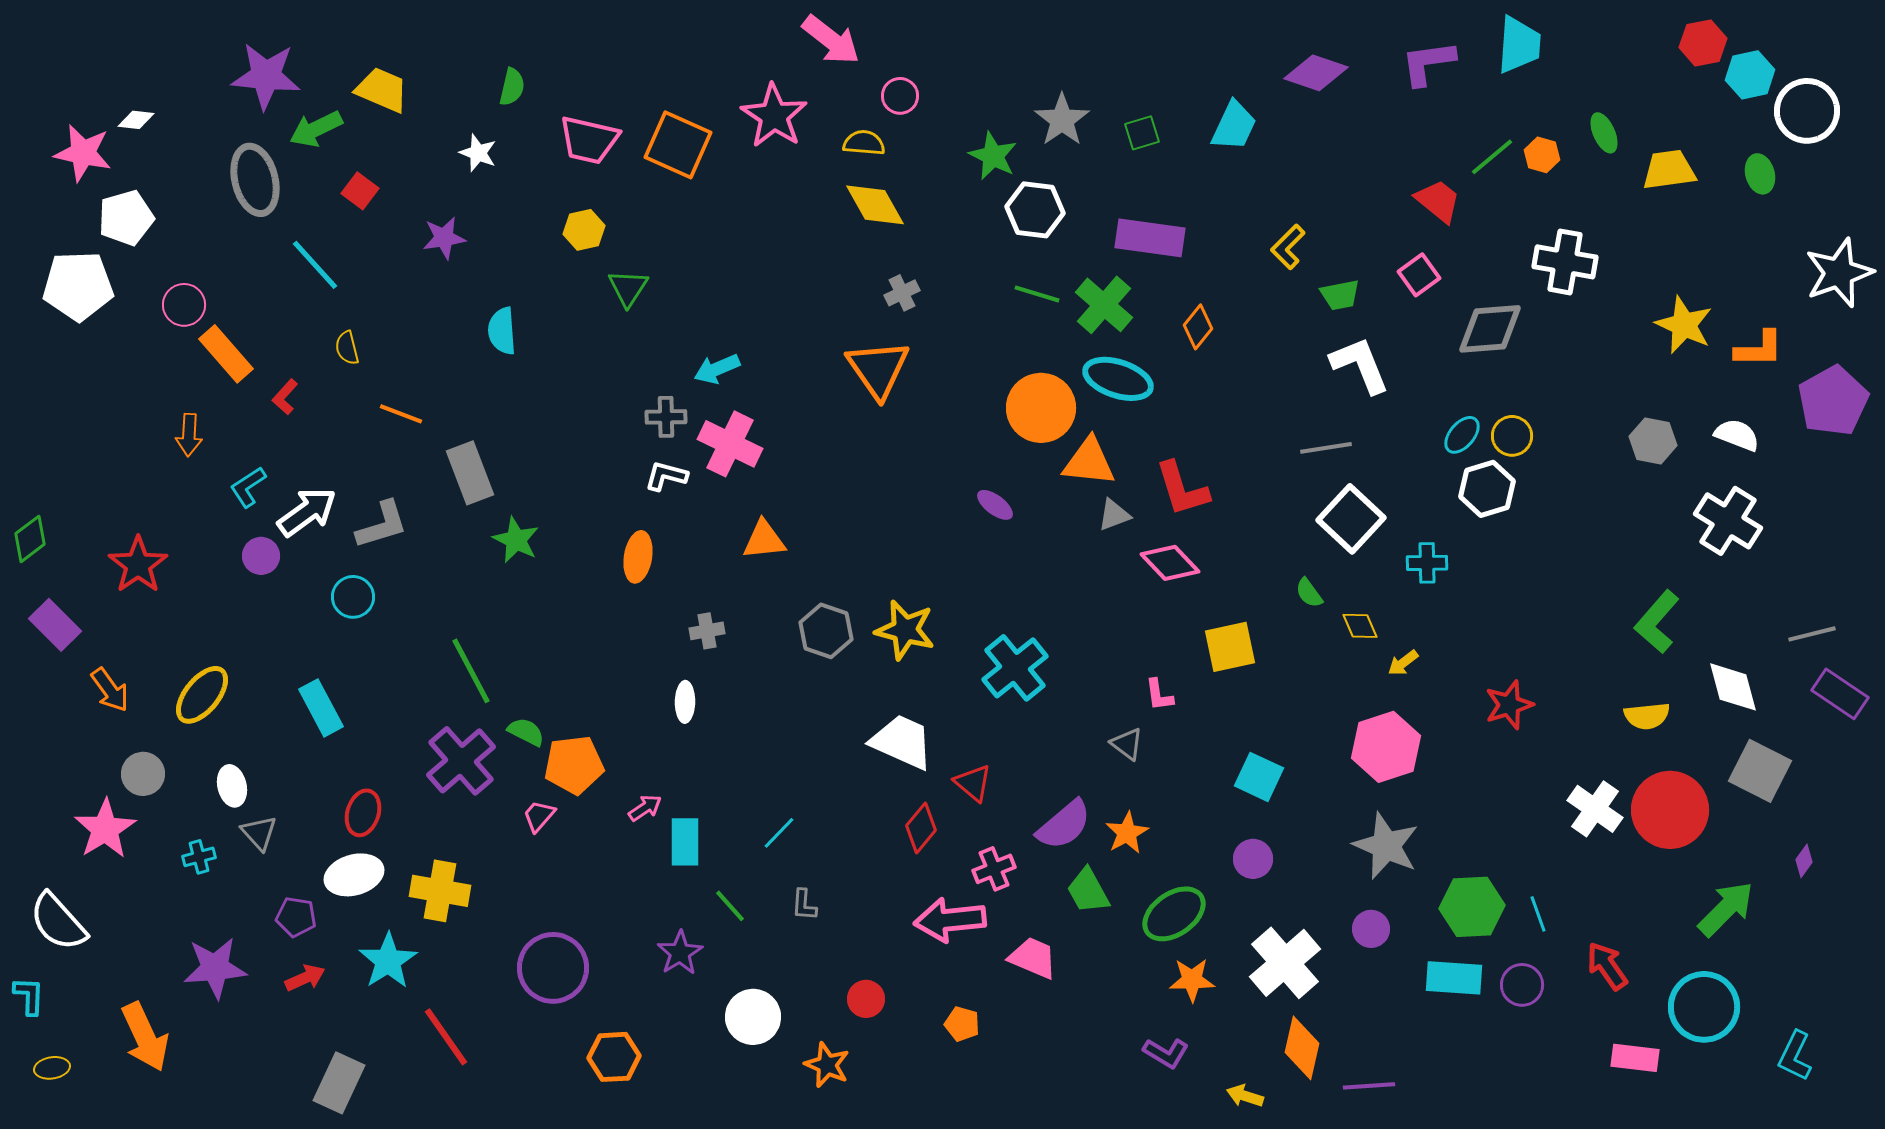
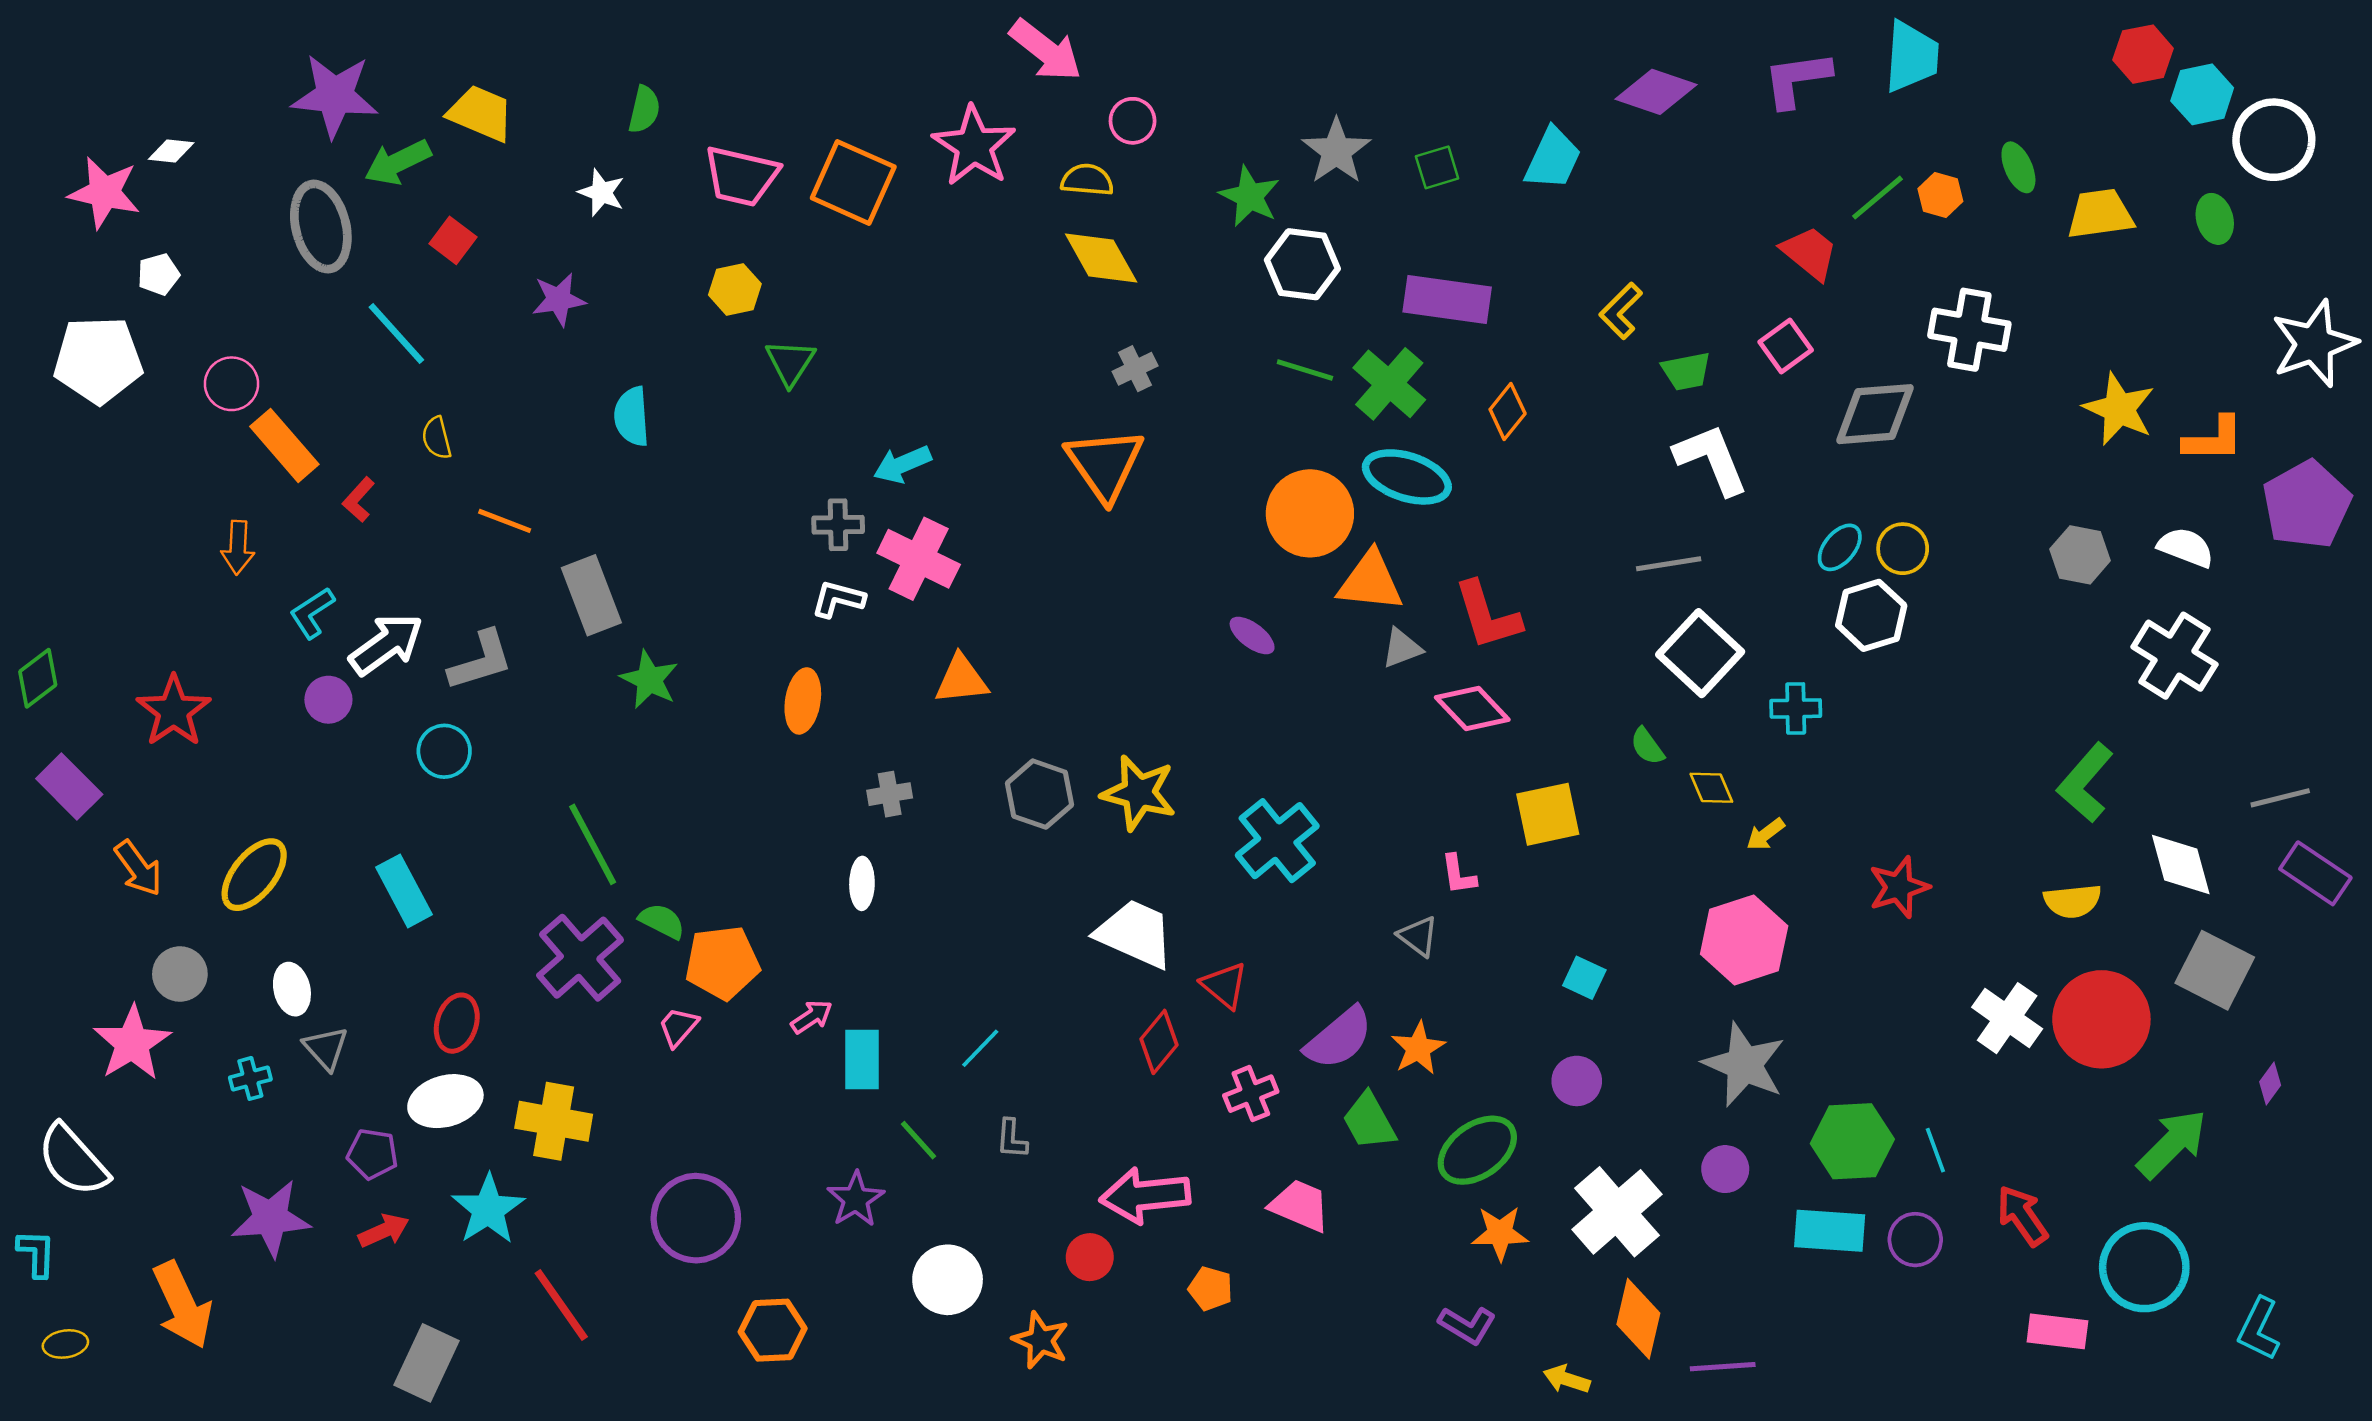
white pentagon: (126, 218) -> (159, 274), size x0.6
cyan square: (1259, 777) -> (1584, 978), size x0.7
pink arrow: (950, 920) -> (1145, 1195), moved

